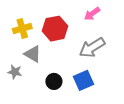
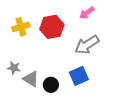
gray triangle: (33, 54) -> (31, 79), moved
black circle: (54, 81) -> (51, 85), moved

